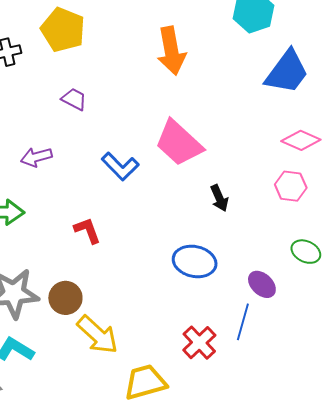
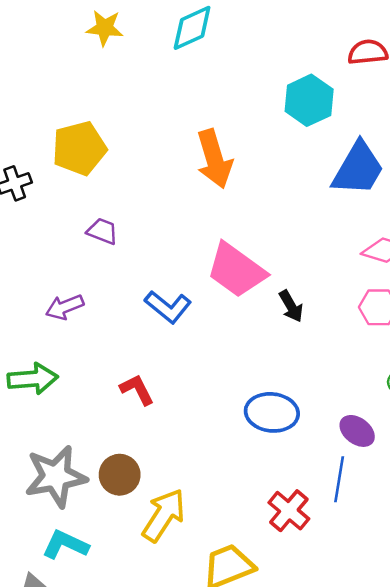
yellow pentagon: (63, 30) -> (79, 148), turned -30
black arrow: (219, 198) -> (291, 306), moved
yellow arrow: (97, 335) -> (164, 515), turned -93

